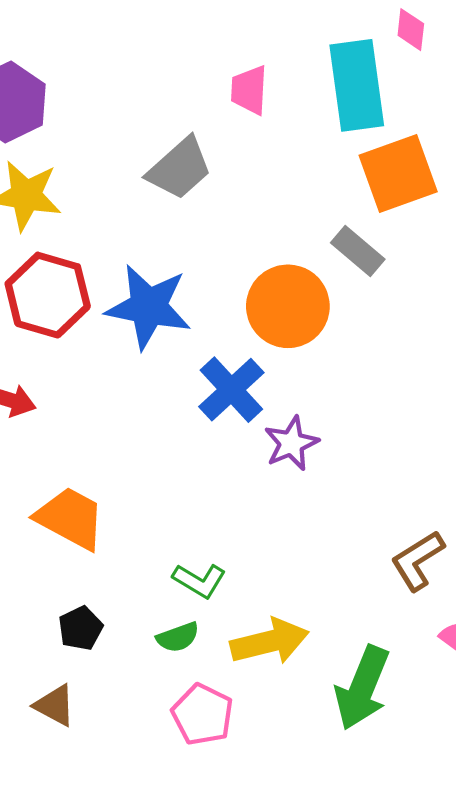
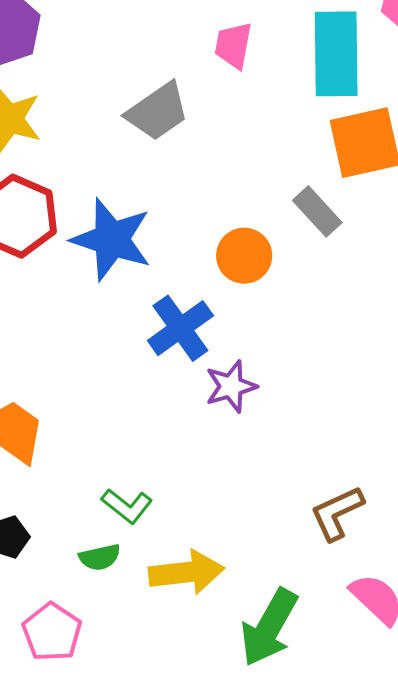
orange circle: (288, 306) -> (244, 256), size x0.7
pink pentagon: (202, 714) -> (52, 632), moved

